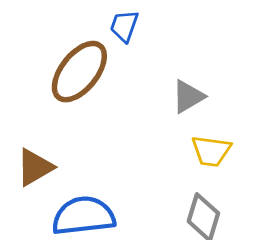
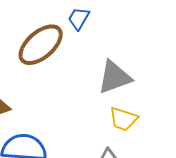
gray triangle: (188, 97) -> (114, 77), size x1.4

